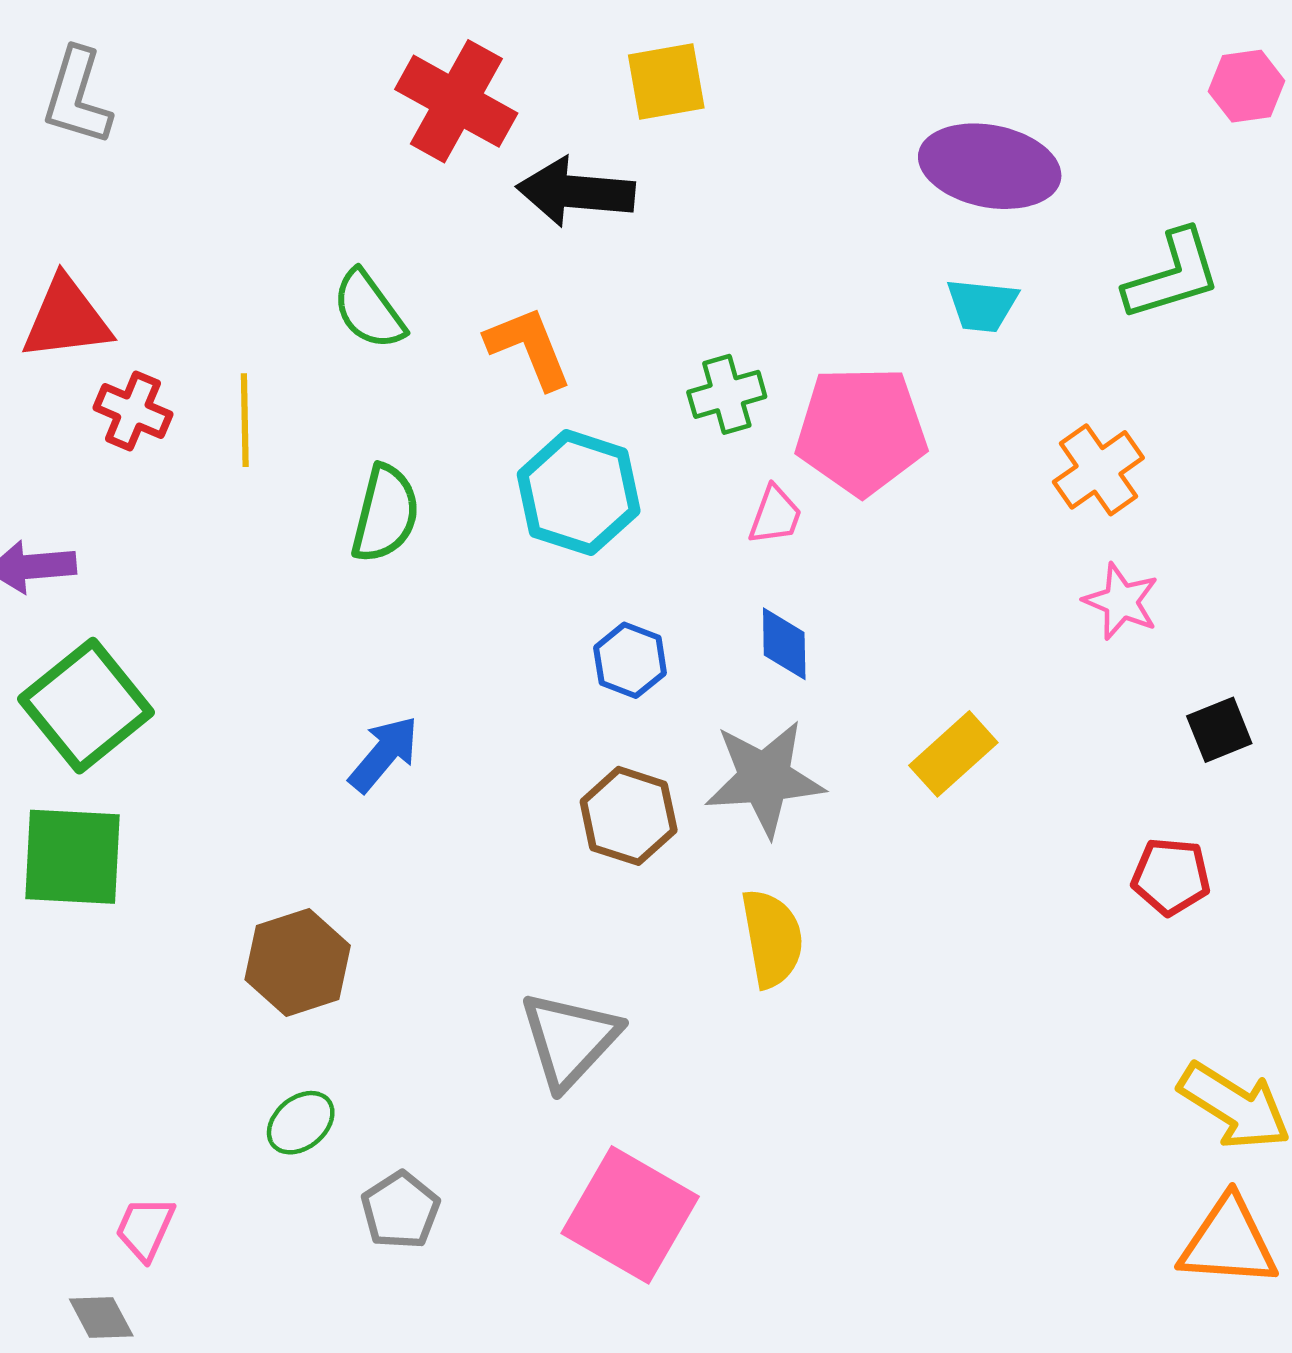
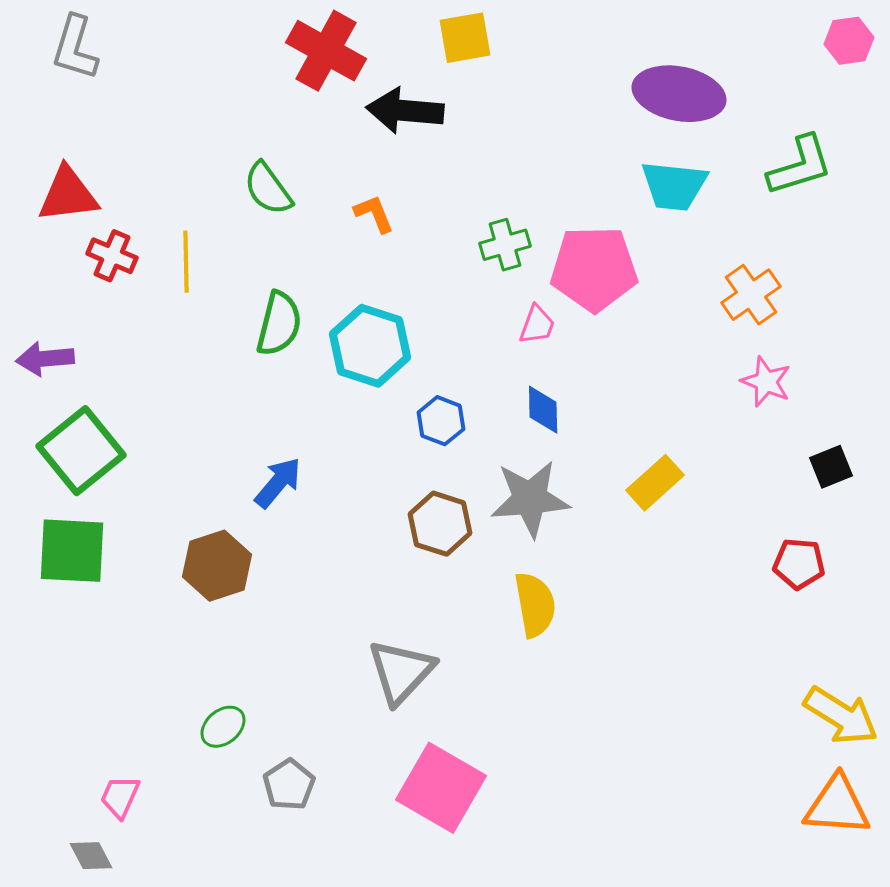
cyan trapezoid: (982, 305) -> (674, 186), size x1.4
orange L-shape: (529, 348) -> (374, 214), size x0.7
cyan hexagon: (579, 493) -> (370, 346), moved
brown hexagon: (298, 963) -> (217, 566), moved

